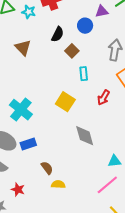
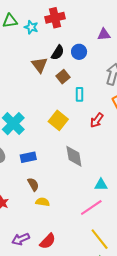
blue circle: (85, 26) -> (79, 52), moved
brown triangle: (23, 48) -> (40, 65), moved
brown square: (72, 51) -> (63, 77), moved
blue rectangle: (28, 144) -> (28, 157), moved

